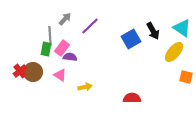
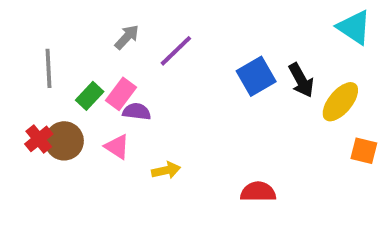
cyan triangle: (182, 28) -> (354, 27), moved
black arrow: (153, 31) -> (301, 80), moved
gray line: (50, 36) -> (49, 68), moved
green rectangle: (46, 49) -> (90, 96), turned 32

